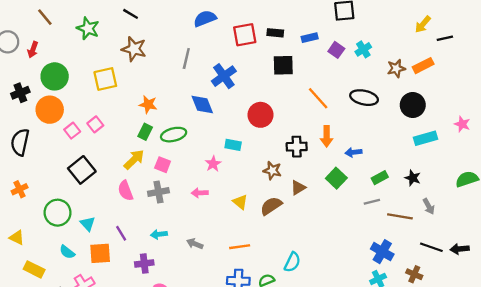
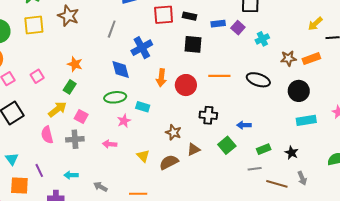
purple square: (336, 50) -> (238, 28), moved
yellow square: (105, 79) -> (34, 25), moved
orange line: (318, 98) -> (219, 76), turned -55
red circle: (260, 115) -> (186, 85), moved
pink square: (95, 124) -> (37, 76), moved
green ellipse: (174, 135) -> (115, 97), moved
orange arrow: (327, 136) -> (161, 78), moved
black cross: (297, 147) -> (208, 115), moved

